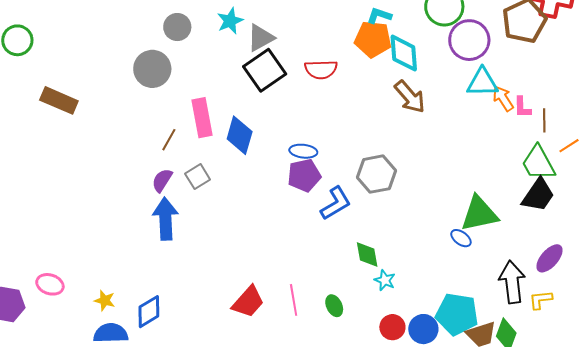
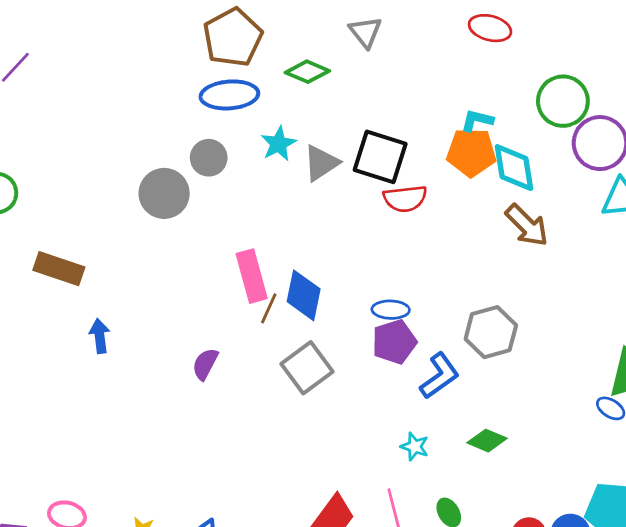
gray circle: (152, 69) -> (164, 193), moved
black square: (265, 70) -> (380, 157), moved, turned -33
brown line: (169, 140) -> (269, 308), moved
gray square: (198, 177) -> (307, 368), moved, size x1.5
blue arrow: (166, 219) -> (100, 336), moved, size x0.6
green diamond: (367, 255) -> (487, 441), turned -52
cyan star: (385, 280) -> (415, 447), moved

